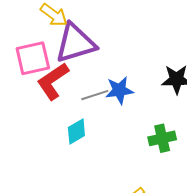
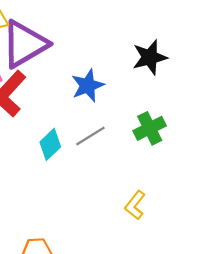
gray line: (95, 95) -> (90, 136), moved

